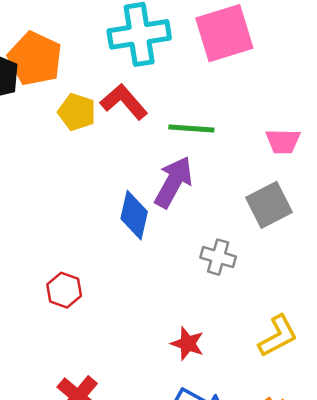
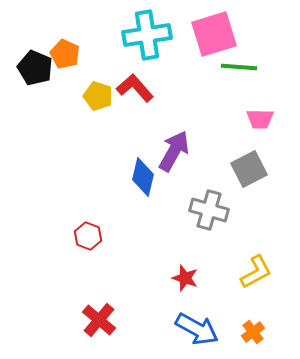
orange pentagon: (35, 59) -> (65, 54), size x0.7
green line: (191, 129) -> (239, 67), moved
gray cross: (218, 257) -> (209, 210), size x1.4

